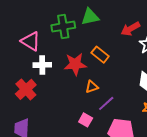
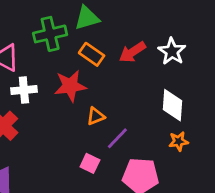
red arrow: (130, 29) -> (132, 52), moved
orange rectangle: (100, 55) -> (92, 54), moved

